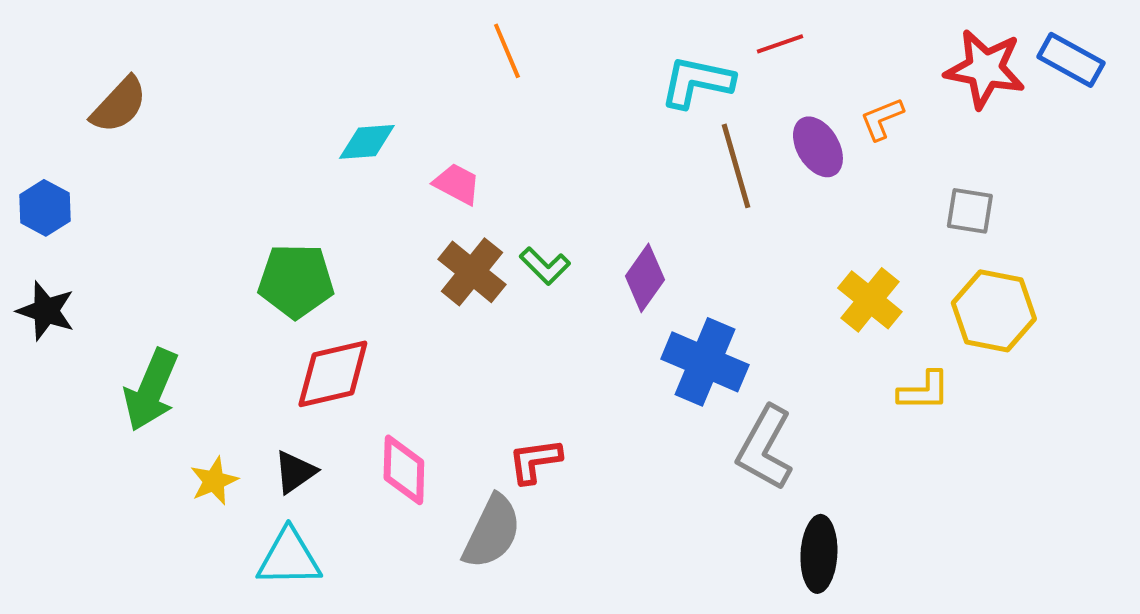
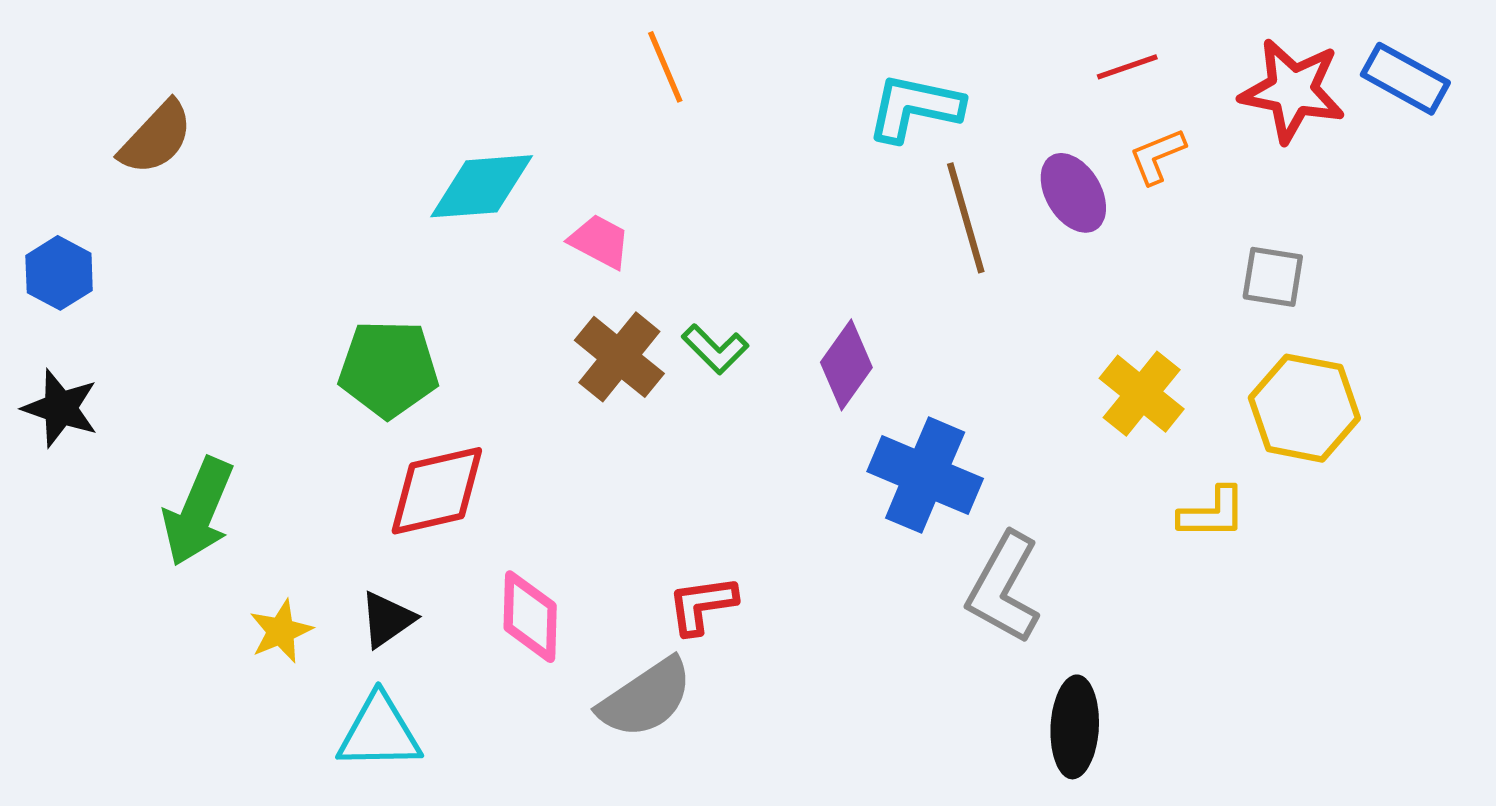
red line: (780, 44) -> (1127, 67), moved
cyan diamond: (367, 142) -> (482, 186), size x1.4
gray semicircle: (492, 532) -> (646, 698), turned 30

